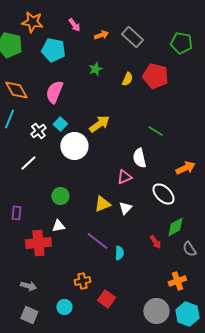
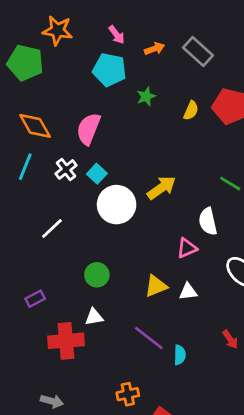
cyan pentagon: (53, 50) -> (110, 70), moved
yellow arrow: (99, 124) -> (161, 188), moved
white cross: (38, 131) -> (66, 169), moved
white triangle: (125, 208) -> (188, 292), turned 40
purple rectangle: (16, 213) -> (35, 299), turned 56

